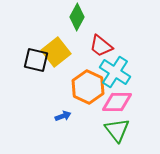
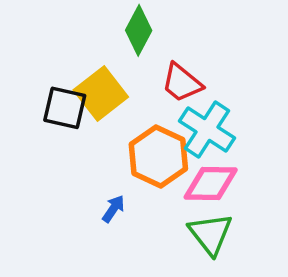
blue arrow: (63, 116) -> (113, 209), turned -35

